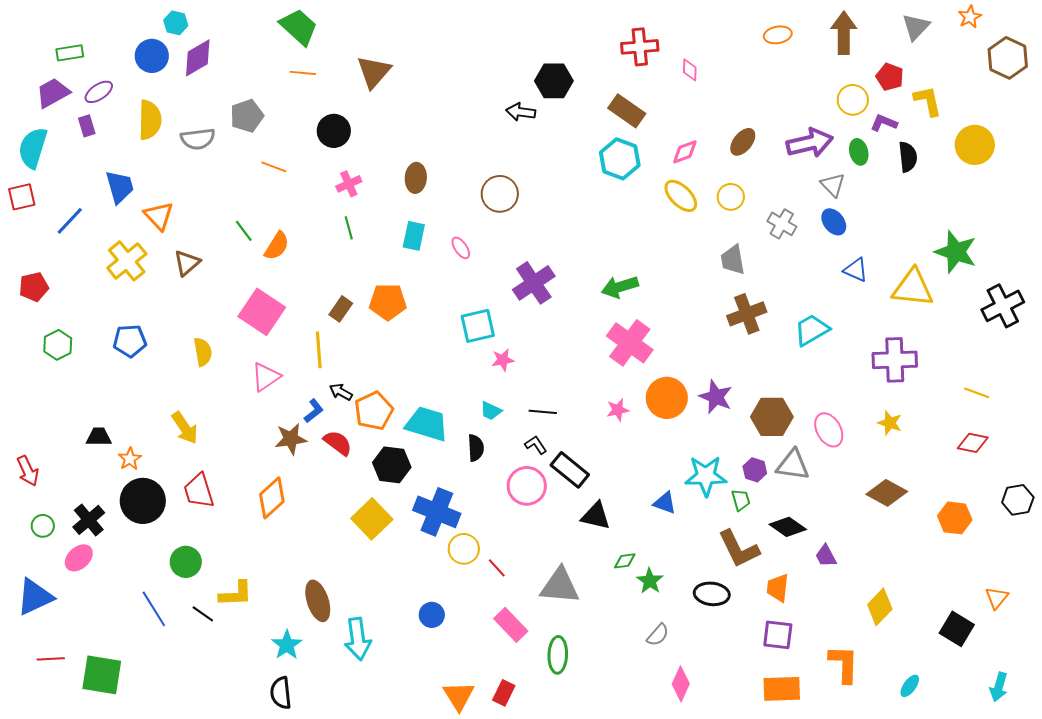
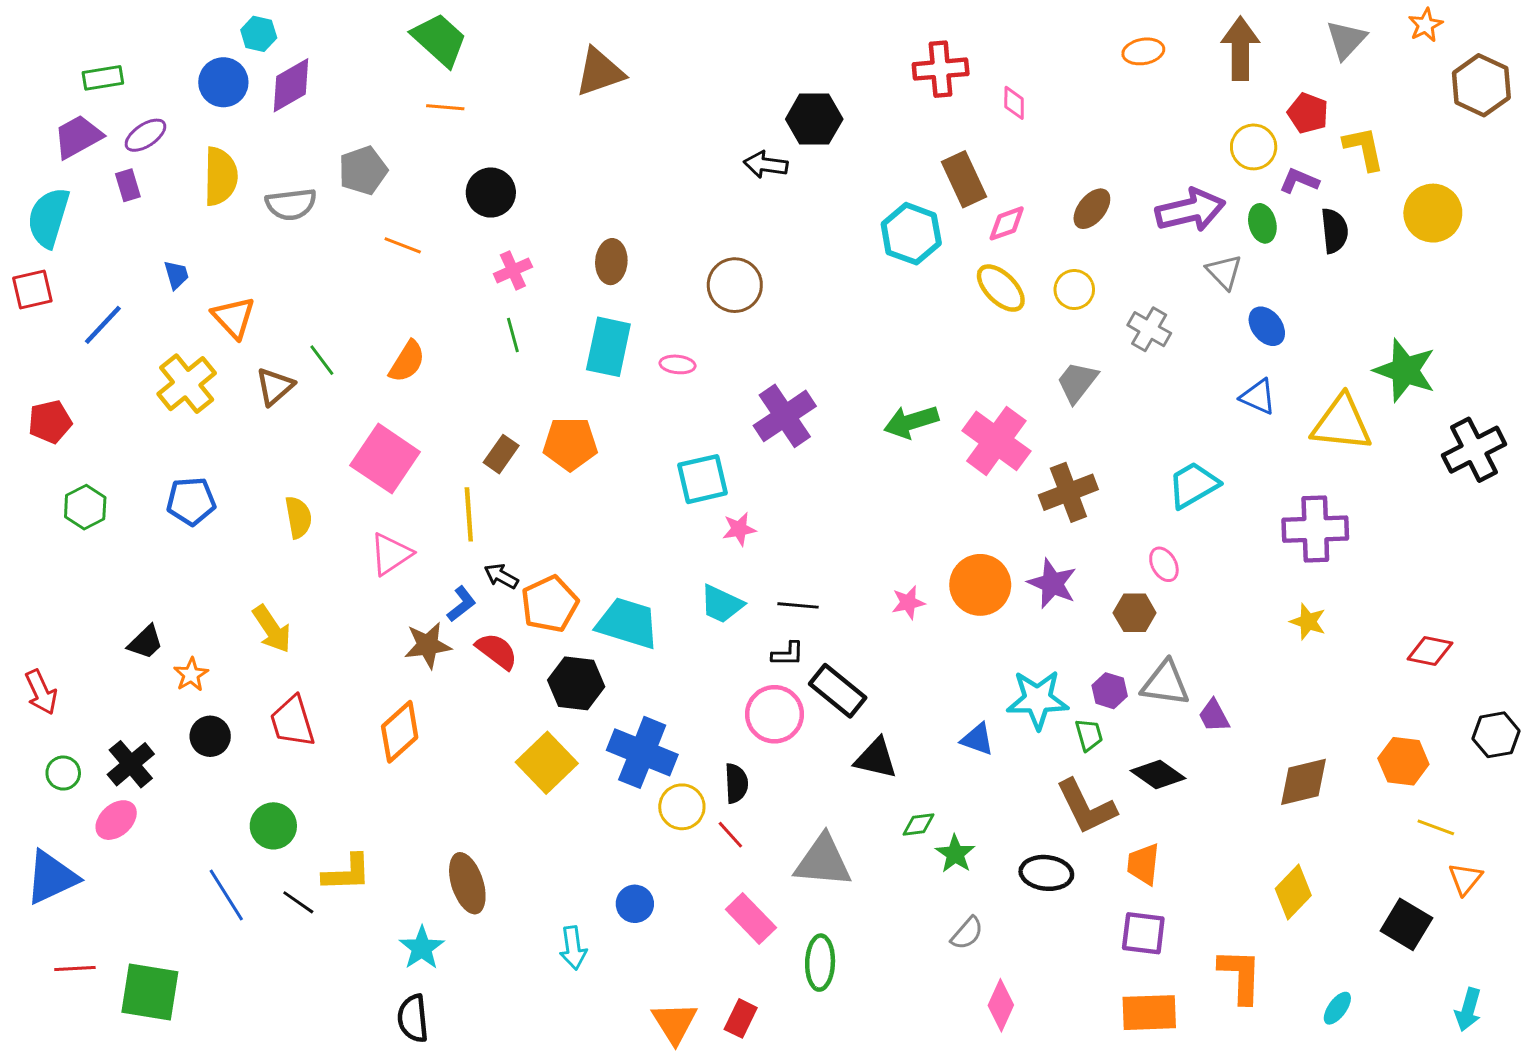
brown triangle: (374, 72) -> (600, 72), moved, turned 30
brown rectangle: (627, 111) -> (964, 179), moved, turned 30
blue trapezoid: (120, 187) -> (176, 275), size x0.6
blue ellipse: (834, 222) -> (1267, 326), moved
green line: (244, 231) -> (322, 360), moved
cyan rectangle: (414, 236) -> (608, 347), size x1.4
pink ellipse: (461, 248) -> (677, 364), turned -50
gray trapezoid: (733, 260) -> (1077, 382), turned 48
brown cross: (747, 314) -> (1068, 492), moved
pink cross: (630, 343) -> (996, 441), moved
yellow line: (977, 393) -> (1436, 827), moved
cyan trapezoid: (491, 411) -> (722, 604), size x1.4
brown hexagon: (772, 417) -> (1135, 613), size x0.7
pink ellipse: (829, 430) -> (1164, 564), moved, size x0.7
black trapezoid: (99, 437) -> (145, 642), turned 136
black L-shape: (536, 445) -> (788, 654), turned 125
black semicircle: (476, 448) -> (736, 783), moved
brown diamond: (887, 493) -> (1304, 782), moved, turned -42
black circle: (143, 501) -> (210, 736), size x0.6
purple trapezoid: (826, 556) -> (1214, 716), moved
cyan arrow: (358, 639) -> (573, 948), moved, size x0.7

